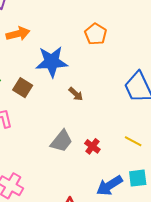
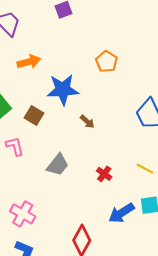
gray trapezoid: (62, 141) -> (58, 165), moved

